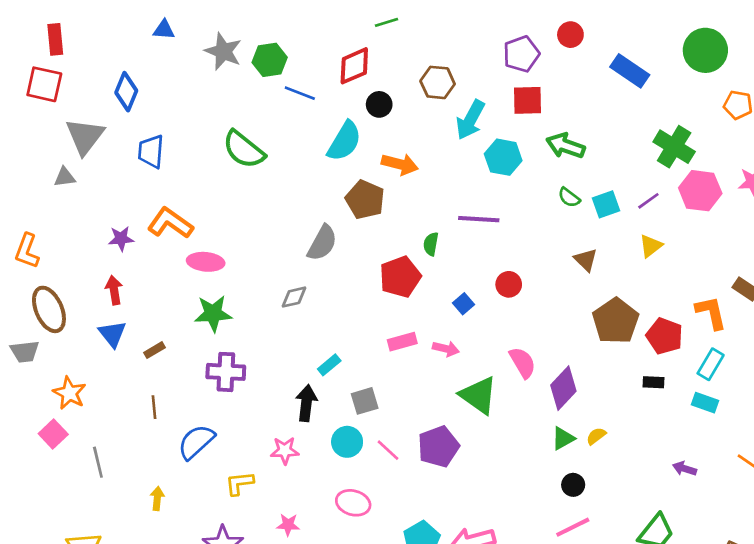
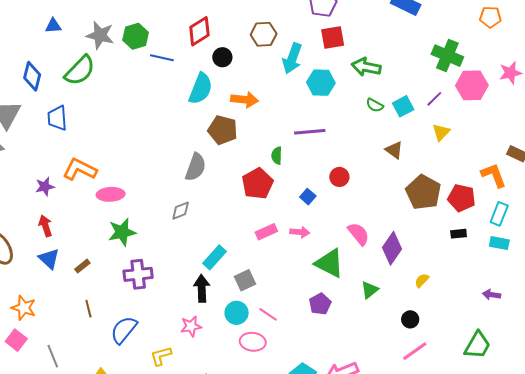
green semicircle: (244, 150) -> (80, 70), moved, turned -76
cyan rectangle: (329, 365) -> (214, 257), size x1.4
green triangle: (563, 438) -> (370, 290), moved
purple pentagon: (438, 447) -> (320, 304), moved, size x0.7
pink ellipse: (353, 503) -> (253, 342), moved

